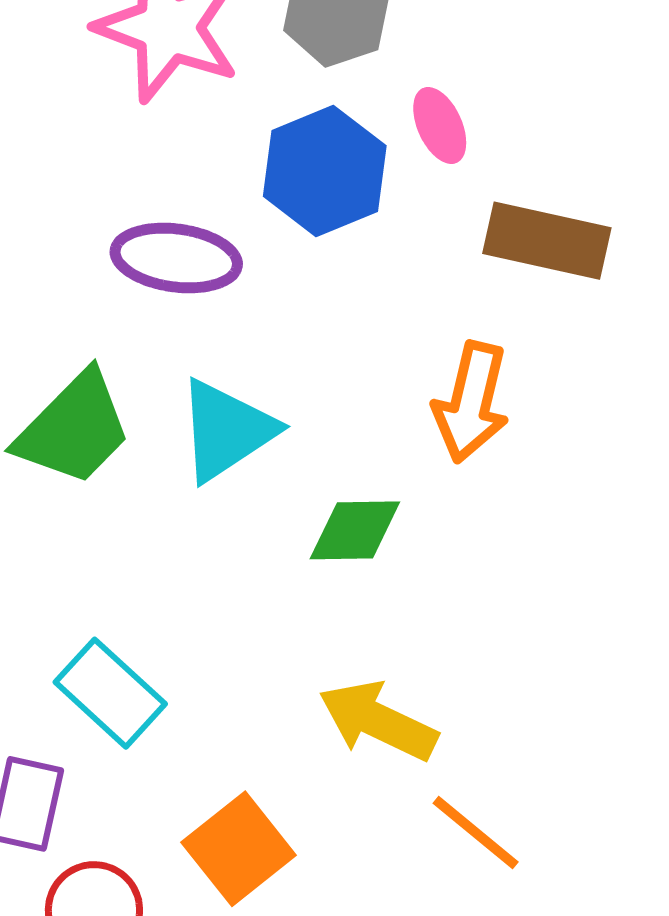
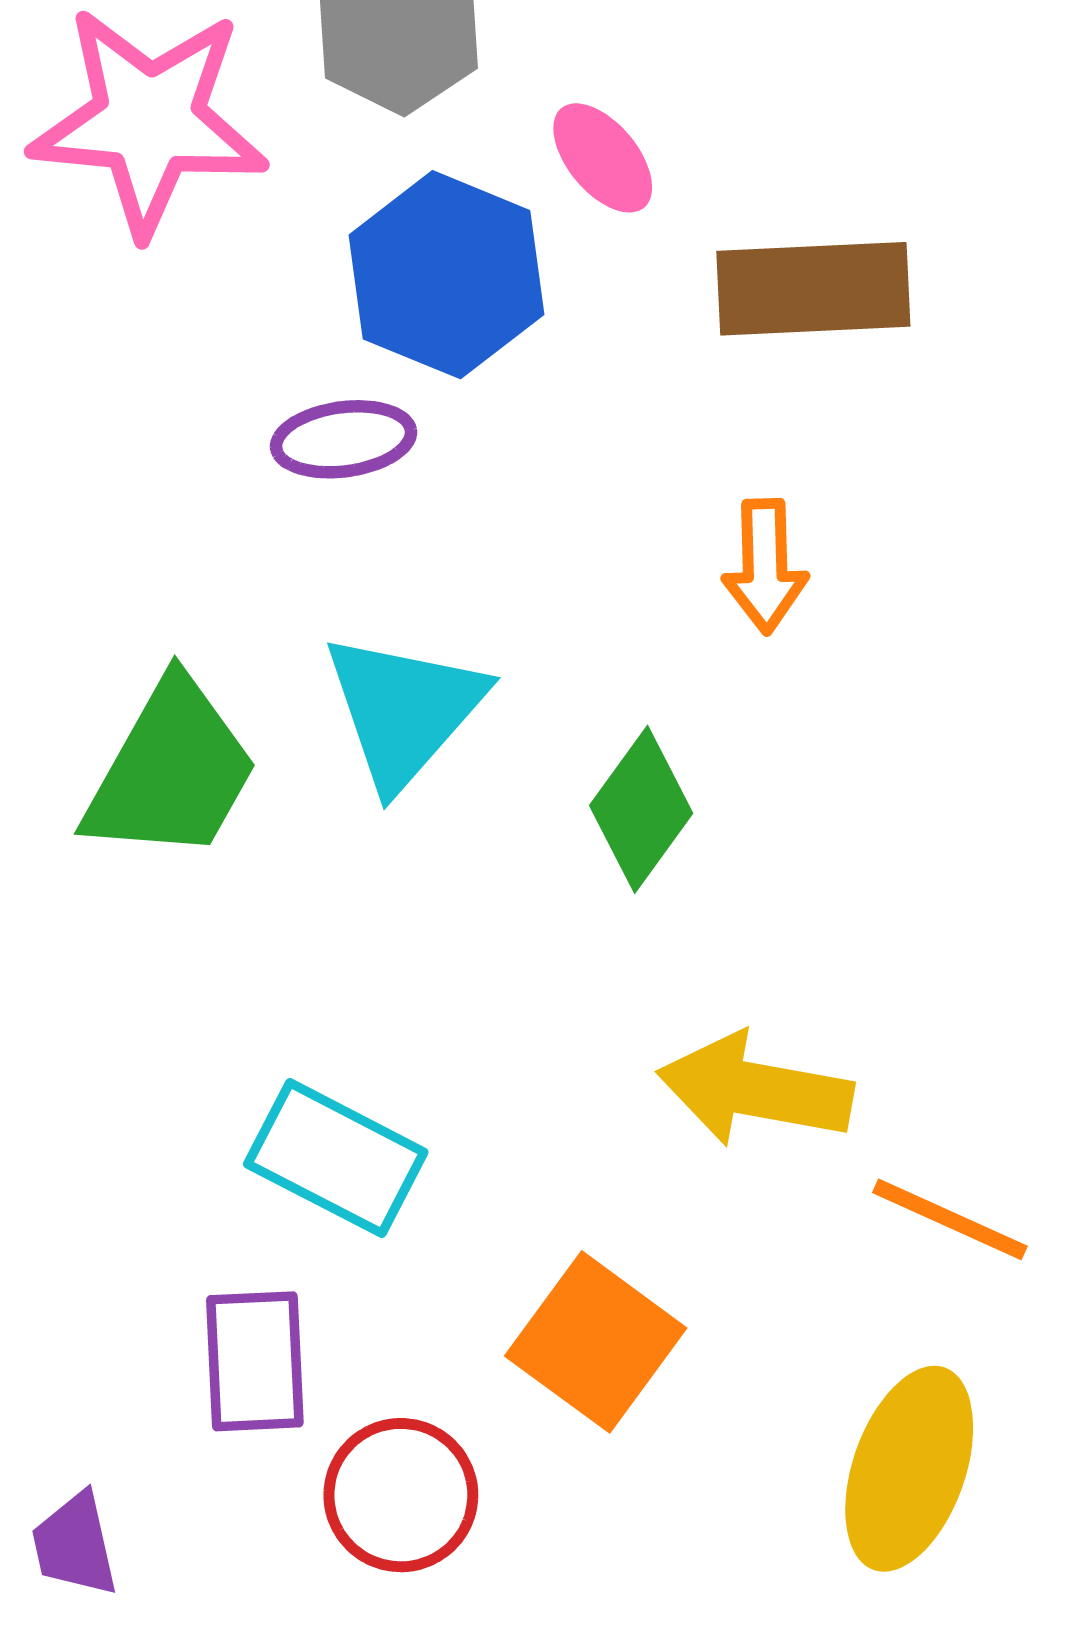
purple ellipse: (176, 258) -> (344, 439), moved, size x0.7
orange arrow: (471, 402) -> (765, 566), size x0.7
green diamond: (355, 530) -> (641, 809), turned -38

